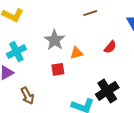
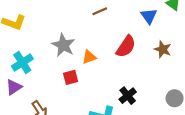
red semicircle: (110, 47) -> (126, 47), size x1.5
black cross: (107, 91) -> (128, 96), size x0.7

